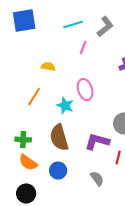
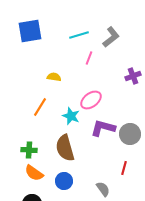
pink ellipse: (85, 90) -> (91, 100), turned 70
purple L-shape: (97, 142) -> (103, 128), moved

